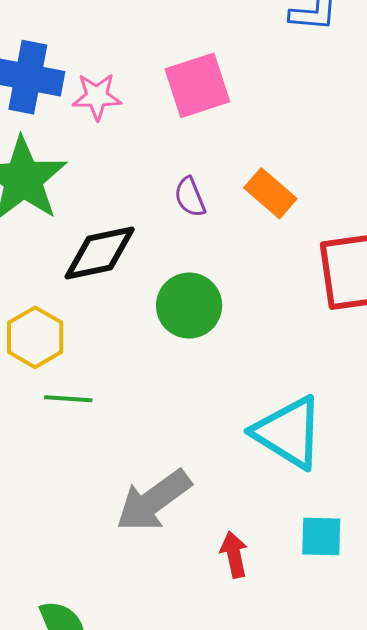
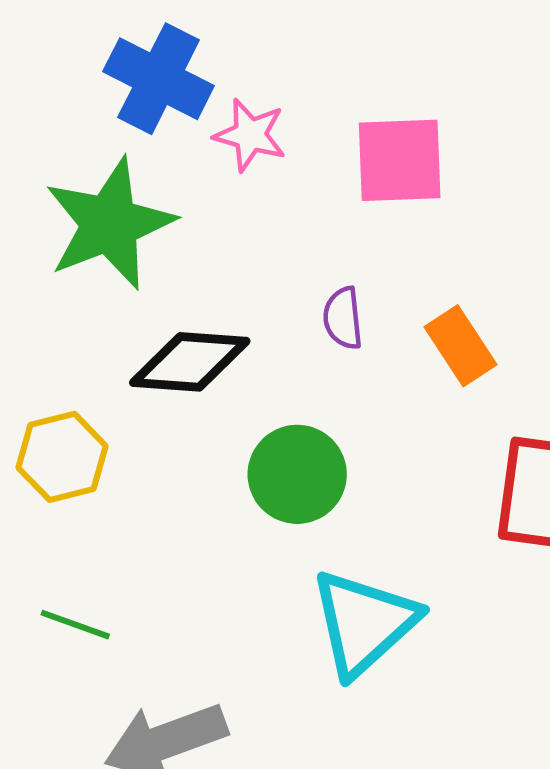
green line: (68, 399) -> (75, 625), moved
cyan triangle: (288, 432) -> (364, 623), moved, turned 30

